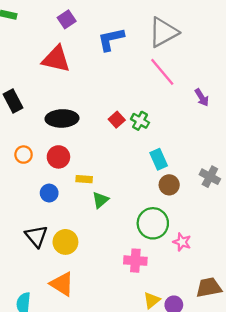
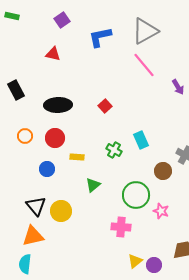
red triangle: (56, 59) -> (53, 54), size x0.6
green cross: (140, 121) -> (114, 150), moved
brown circle: (169, 185) -> (163, 171), moved
green triangle: (100, 200) -> (93, 185), moved
orange triangle: (62, 284) -> (33, 236), moved, turned -45

